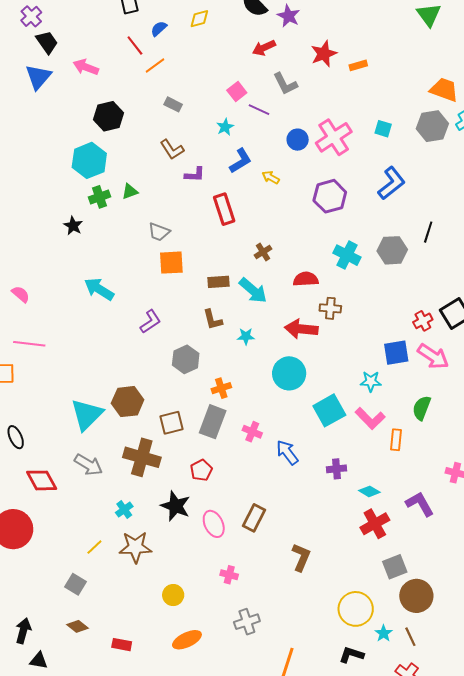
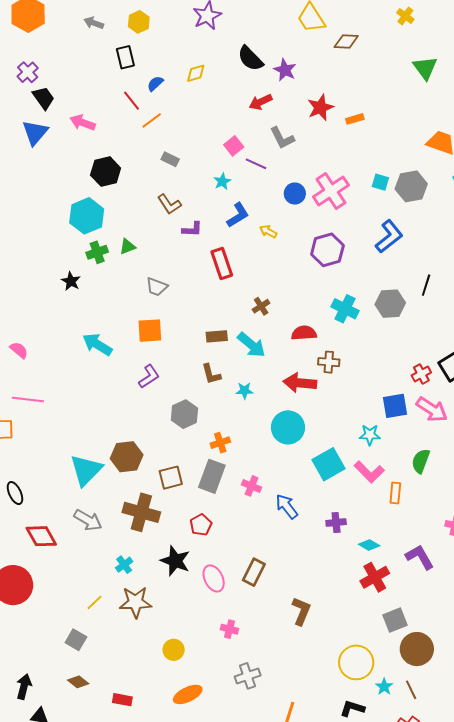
gray hexagon: (432, 126) -> (411, 186), moved
orange square: (171, 263) -> (150, 331), moved

